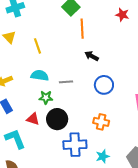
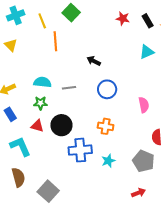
orange line: (82, 29) -> (55, 41), moved
yellow line: (38, 46) -> (42, 21), moved
green star: (46, 97) -> (40, 103), moved

